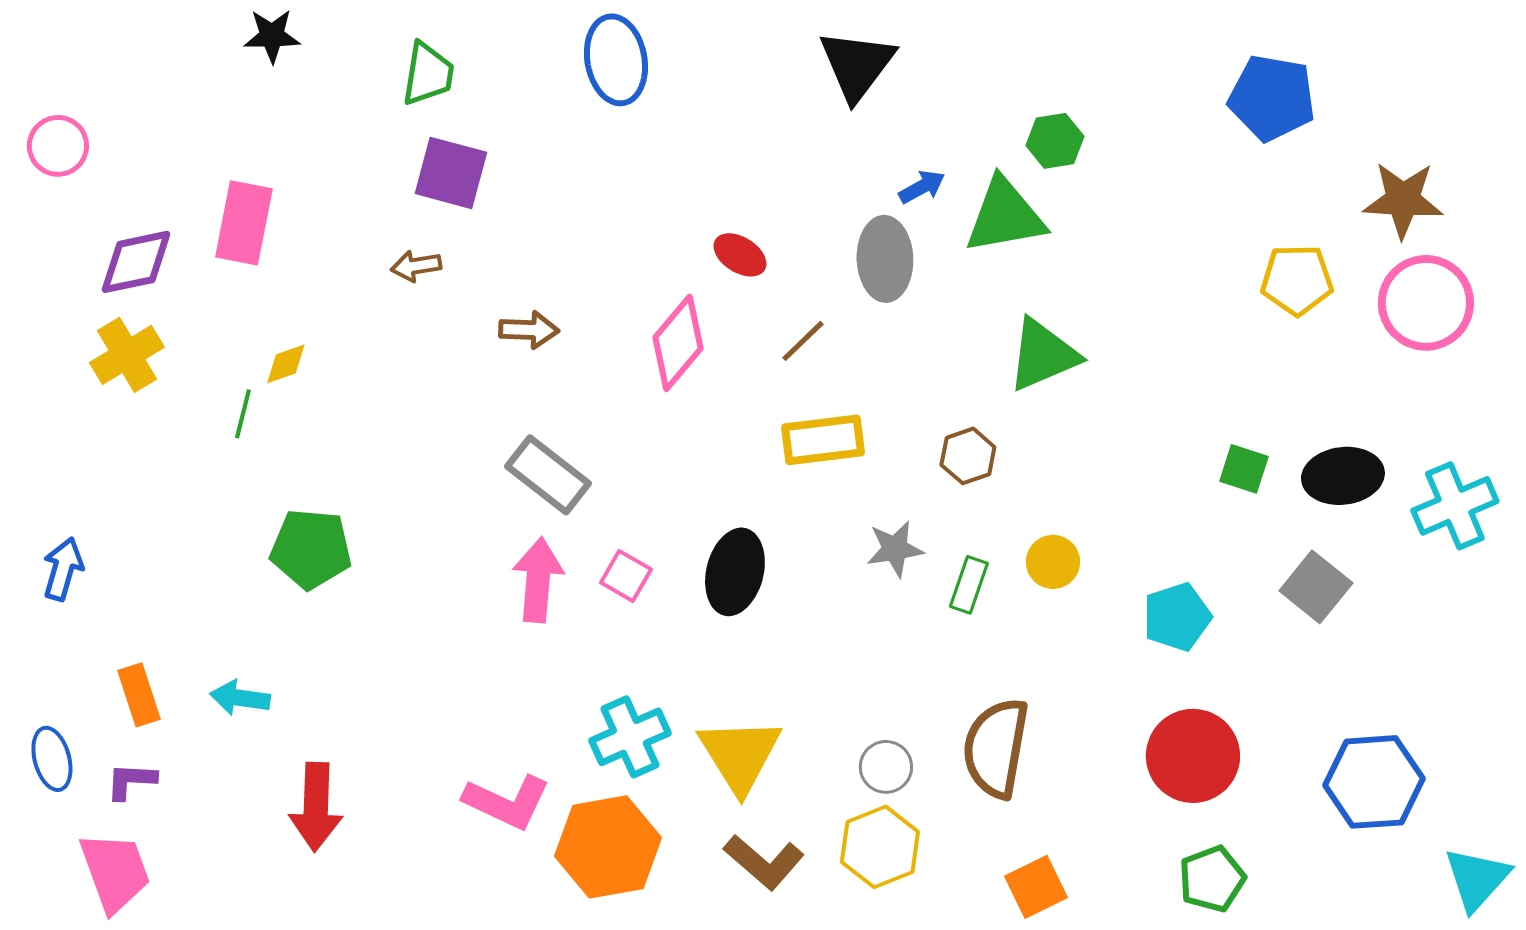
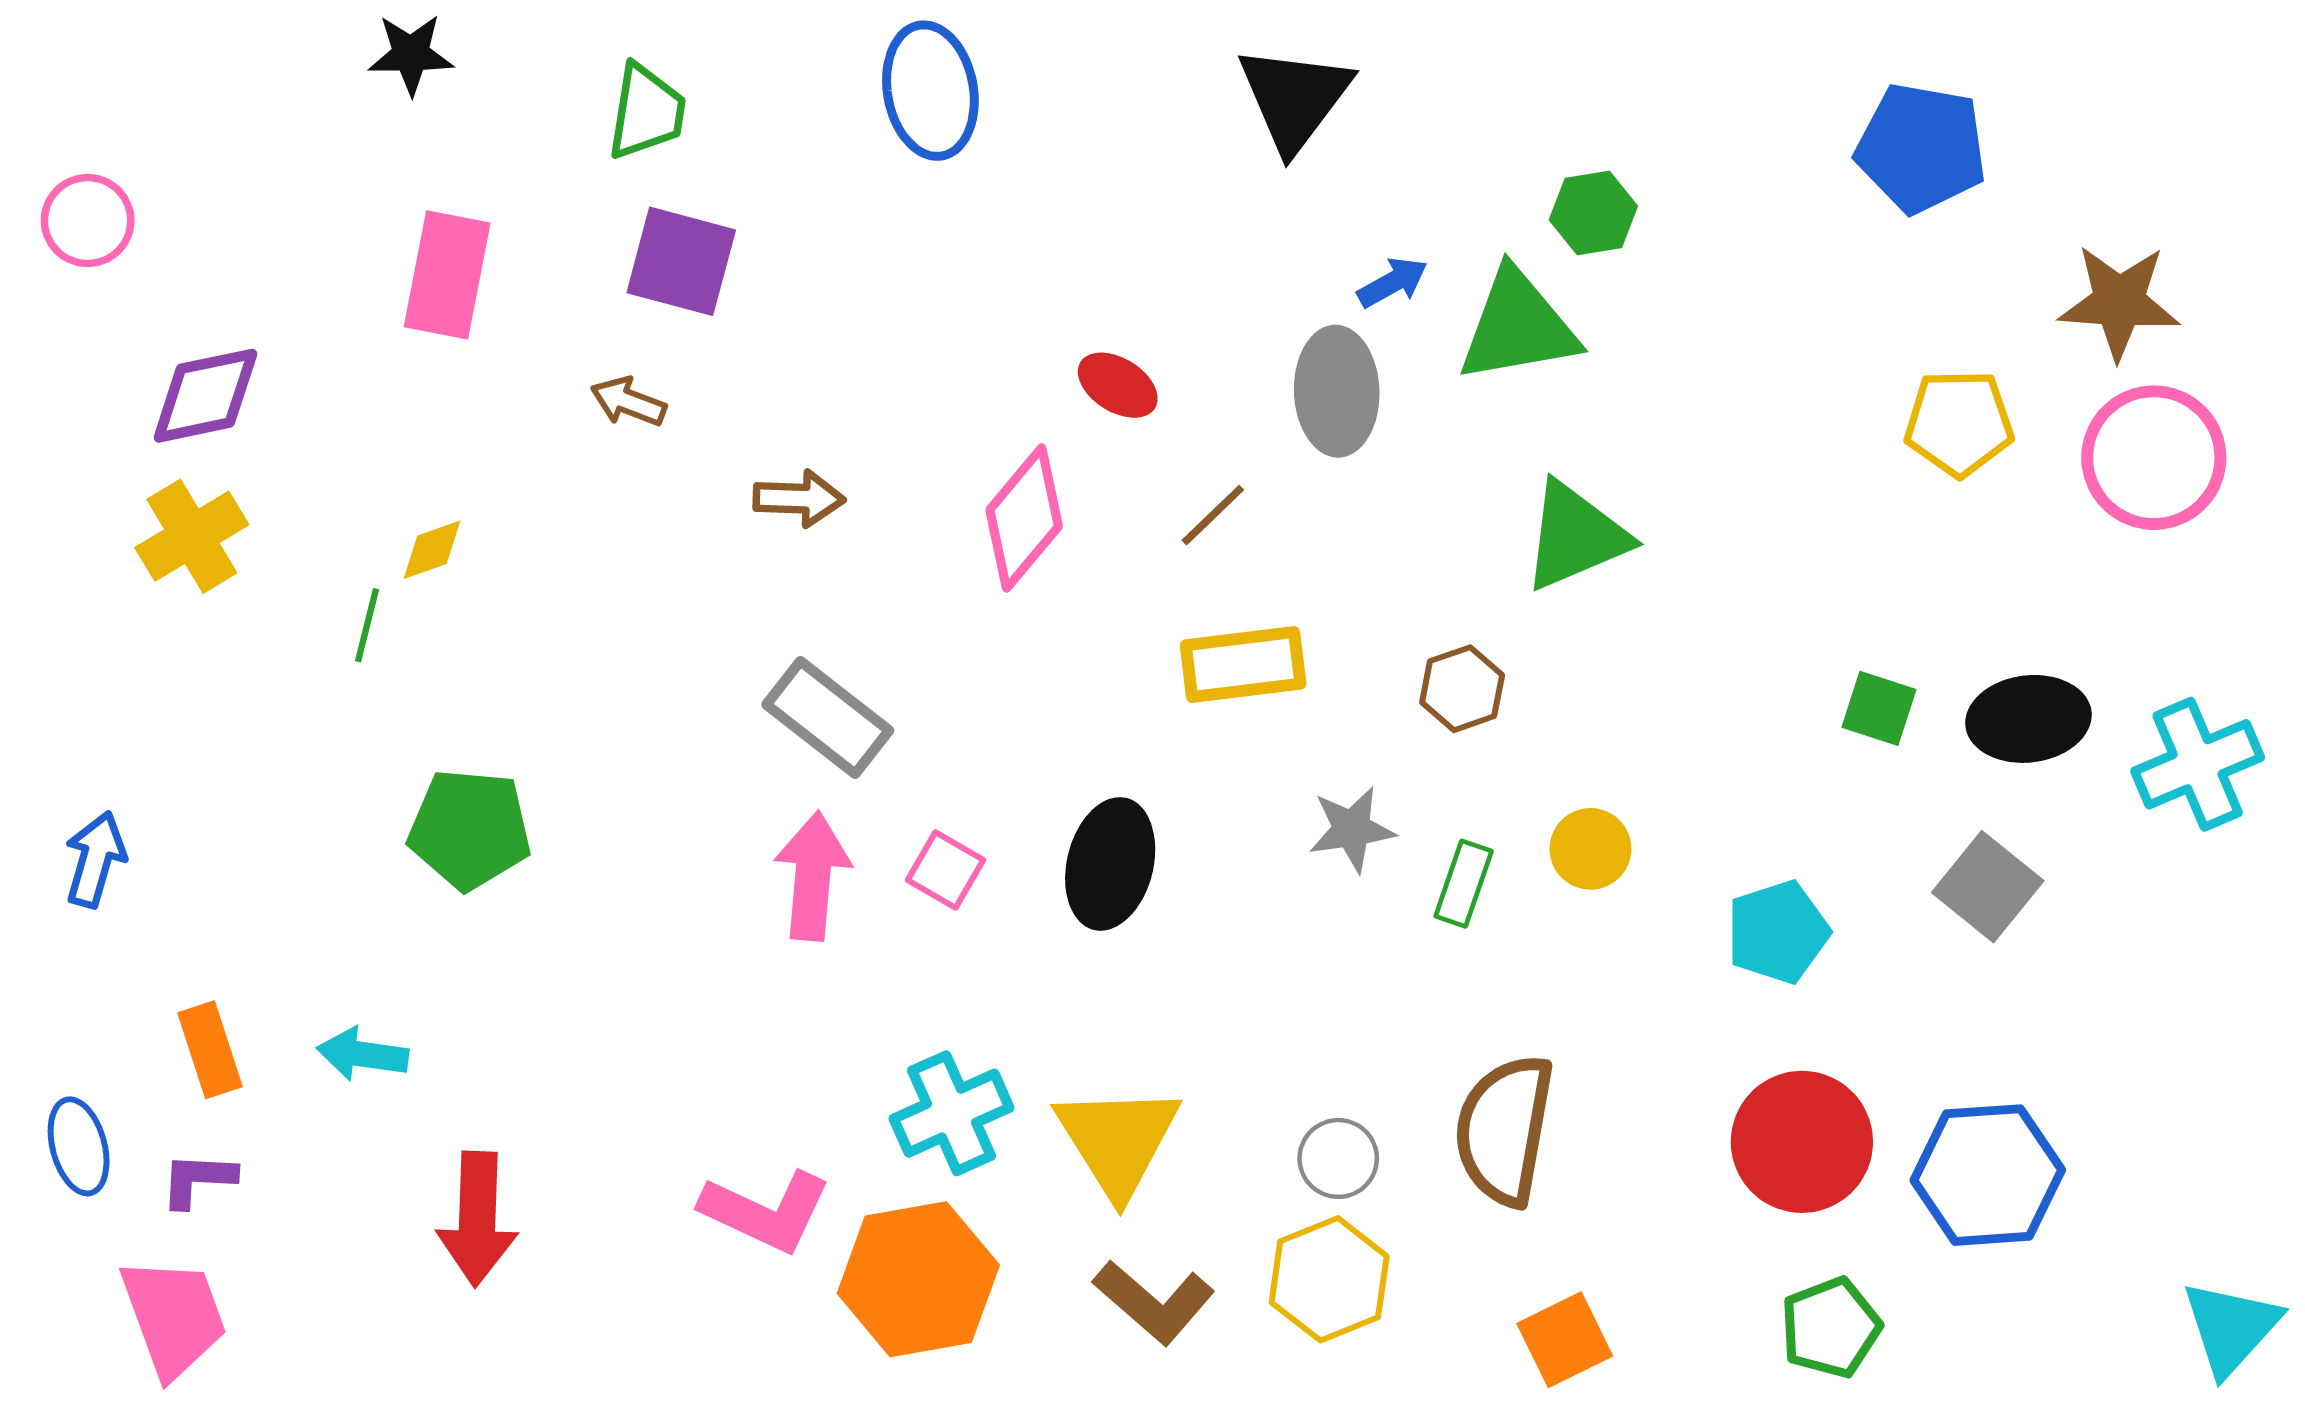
pink rectangle: (244, 223) -> (447, 275), moved
brown arrow: (416, 266) -> (628, 402), turned 30
blue hexagon: (1374, 782) -> (1988, 1175), moved

